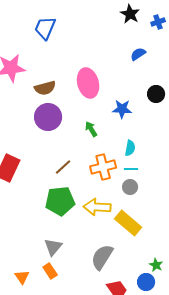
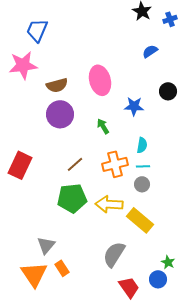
blue trapezoid: (45, 28) -> (37, 30), moved
gray triangle: (53, 247) -> (46, 245), moved
orange triangle: (22, 277) -> (34, 274), size x1.8

